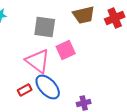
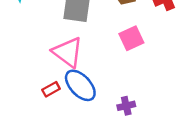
pink square: (66, 50) -> (131, 38), moved

